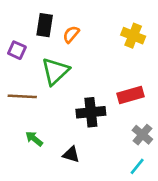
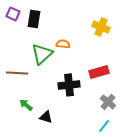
orange semicircle: (71, 34) -> (63, 44), moved, turned 56
purple square: (17, 50) -> (13, 14), moved
black triangle: (71, 155) -> (46, 117), moved

